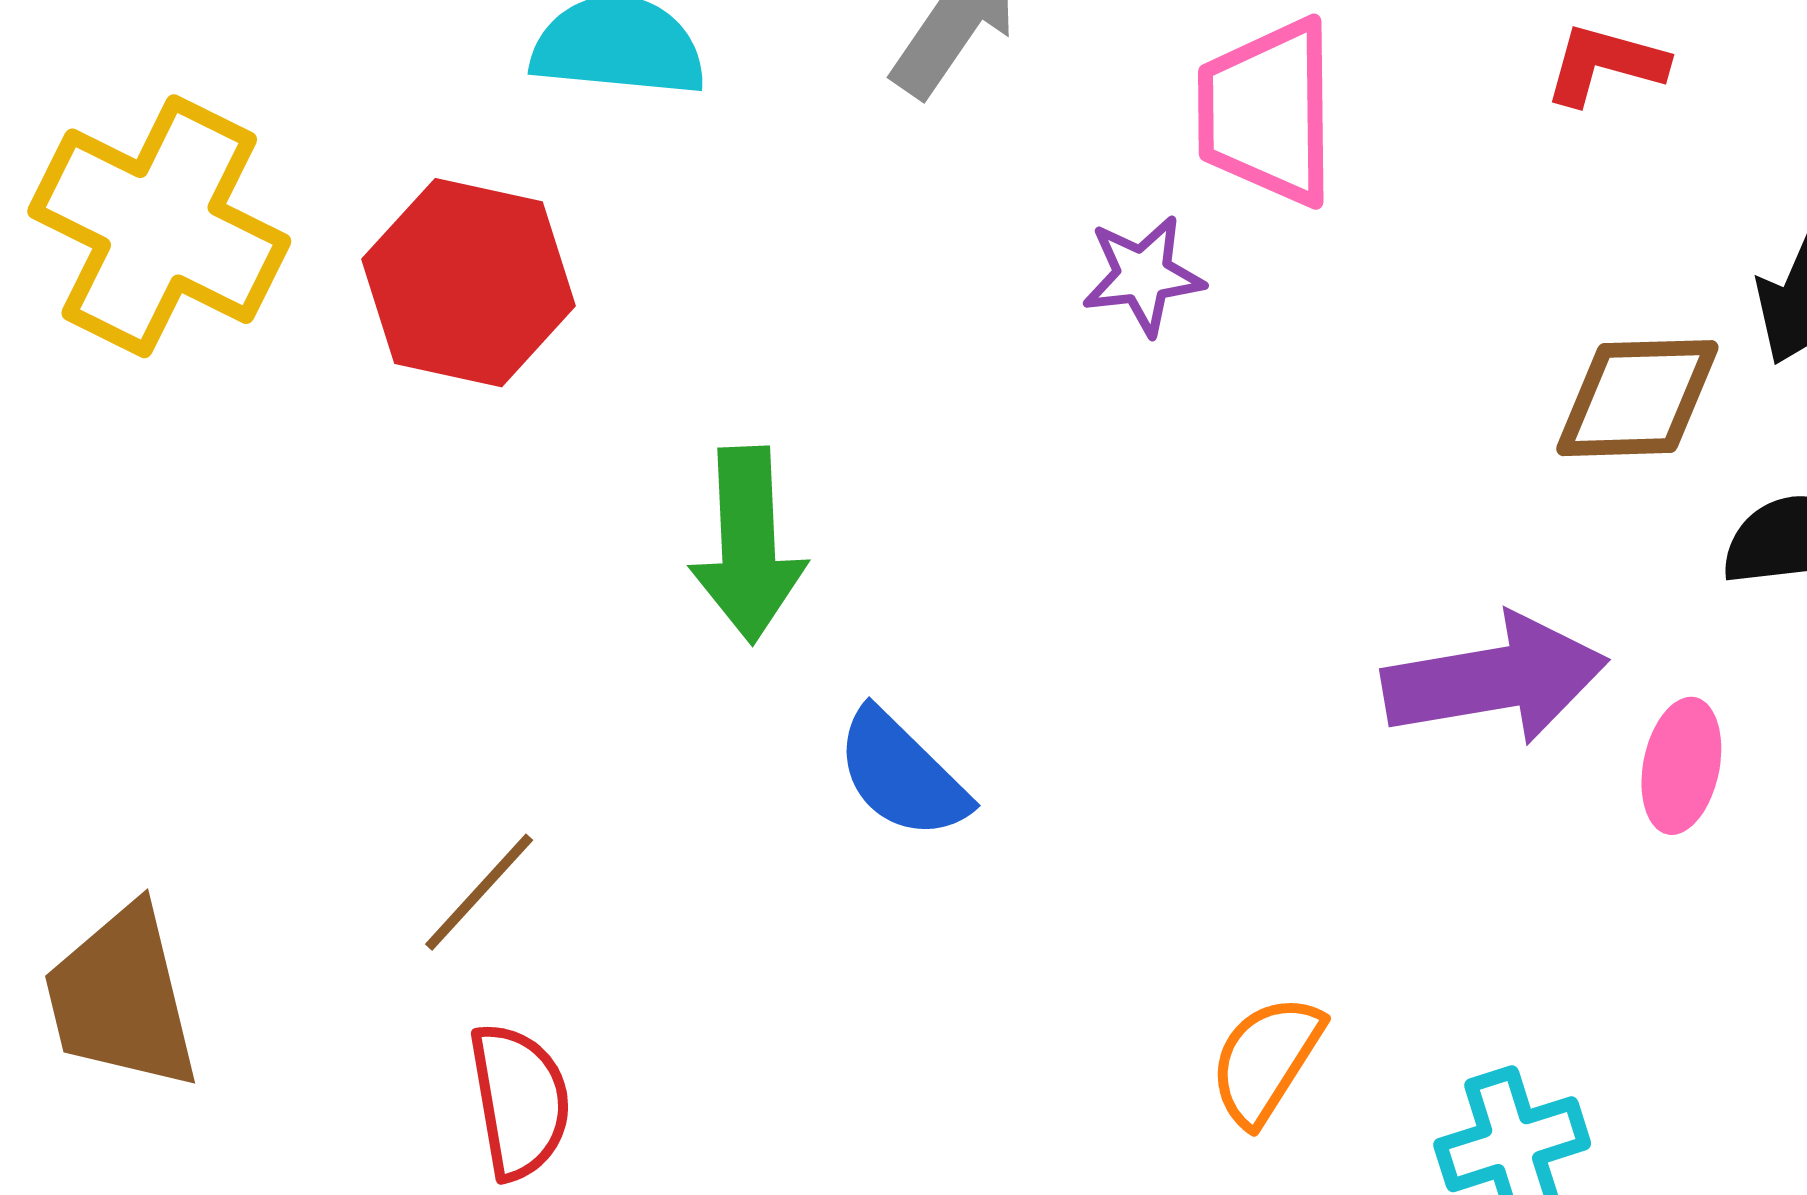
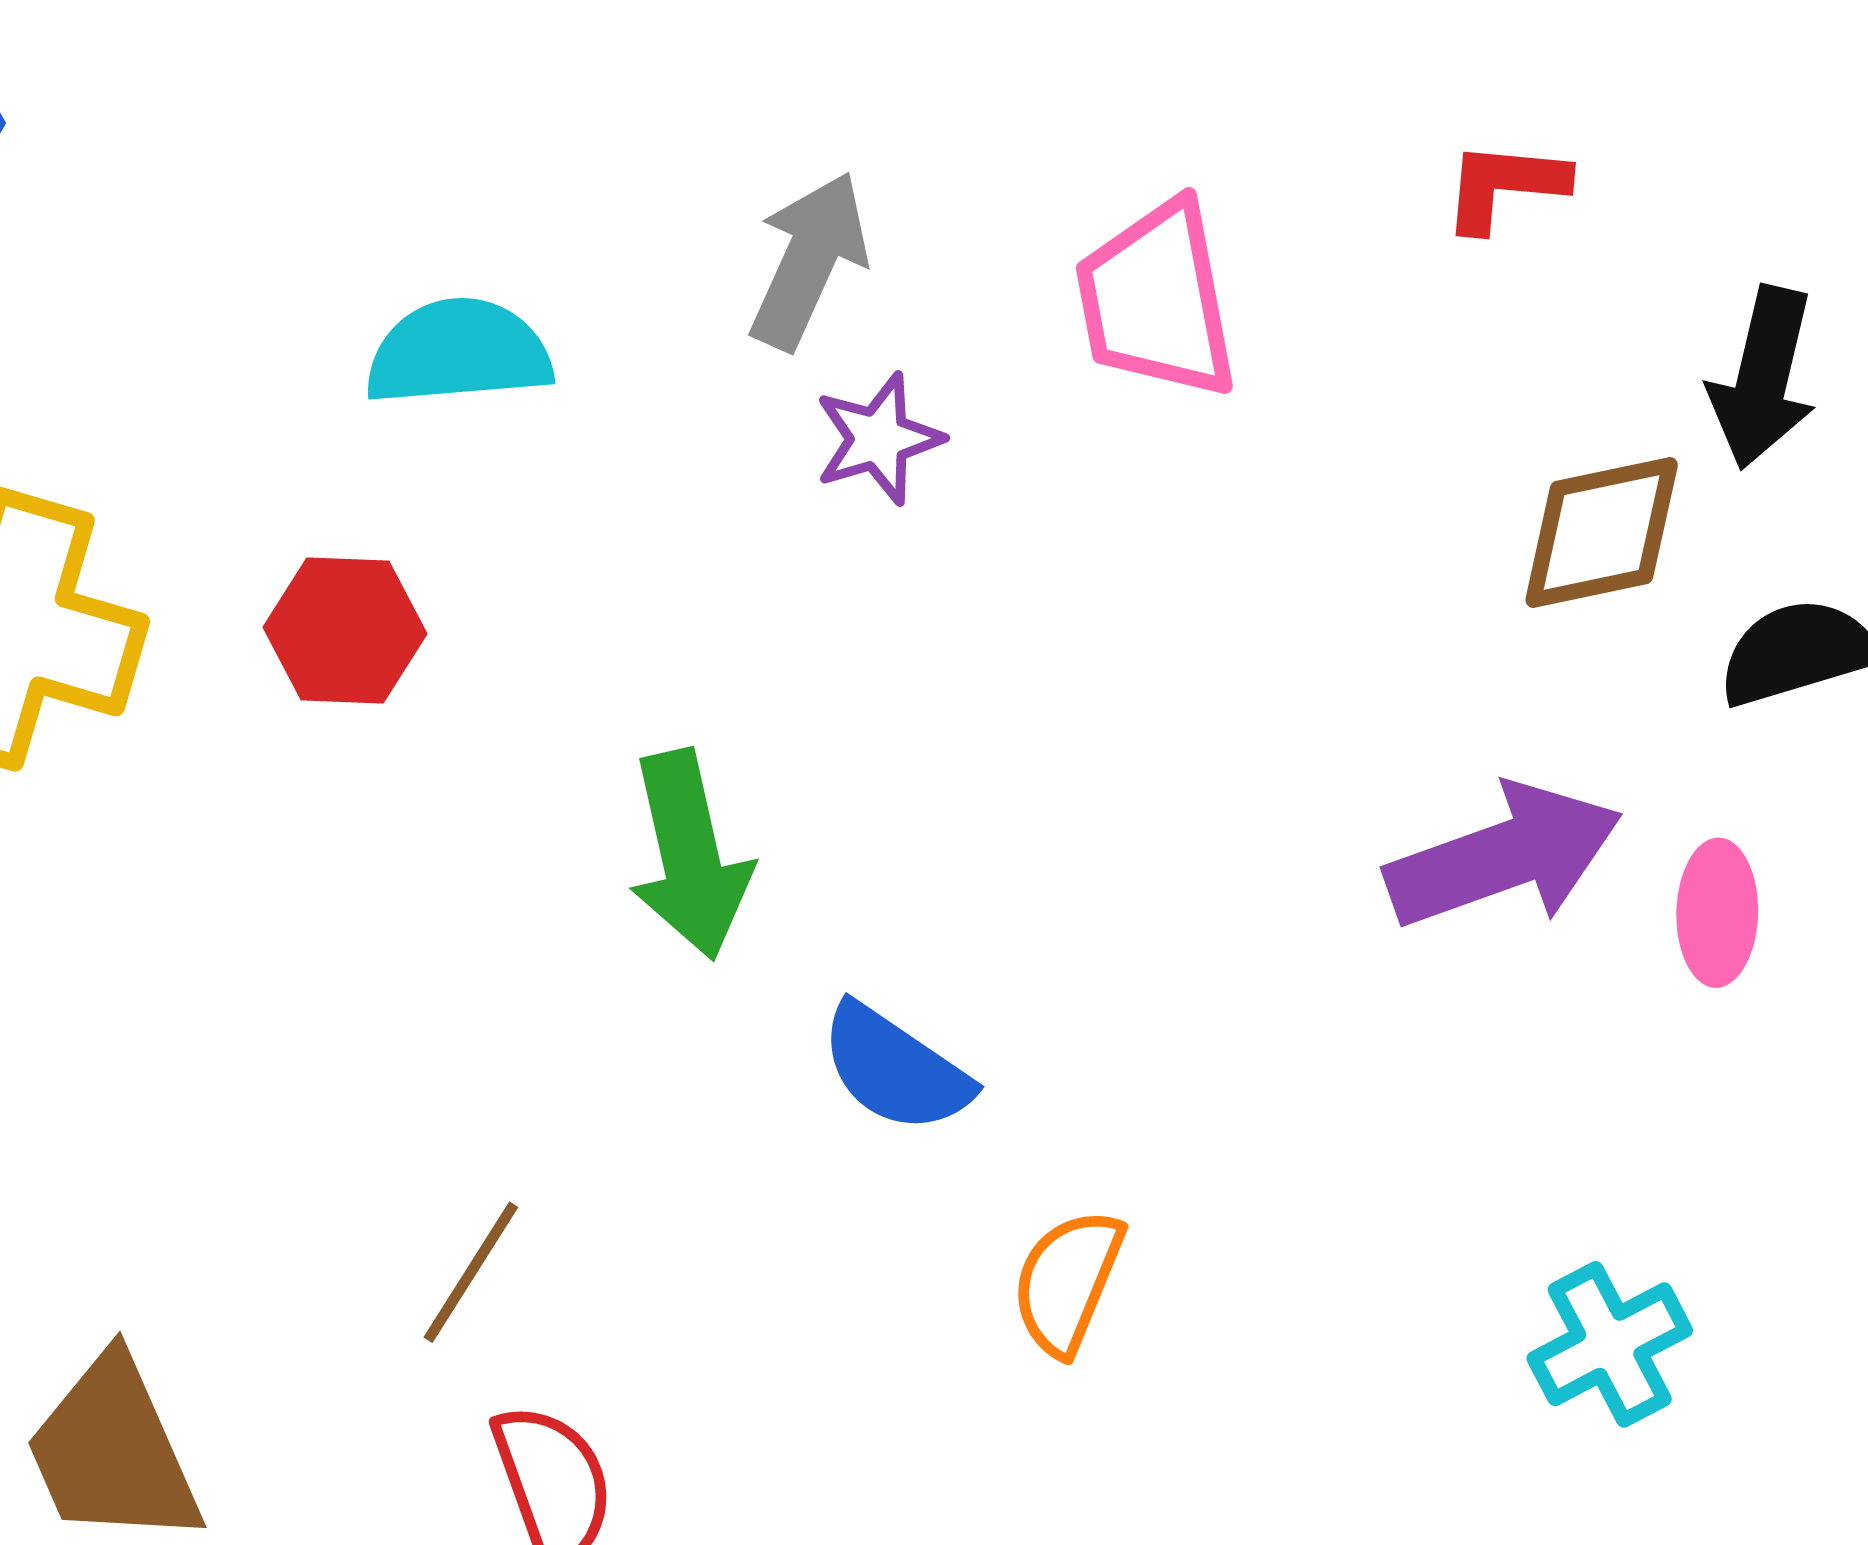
purple star: (1143, 275) -> (878, 439), moved
red hexagon: (469, 283) -> (345, 630), size x0.7
orange semicircle: (1266, 1060) -> (1067, 1282), moved

